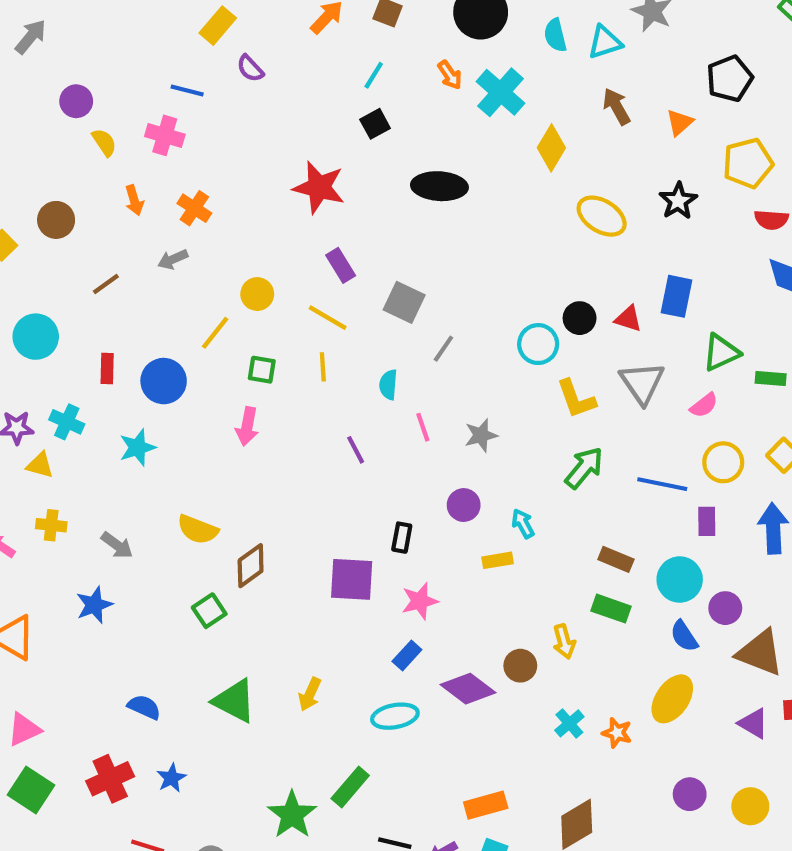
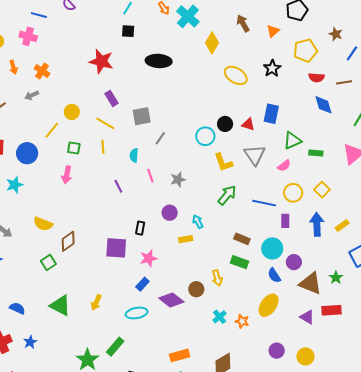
black square: (375, 124) -> (128, 31), turned 32
gray square: (404, 302) -> (142, 116), turned -36

